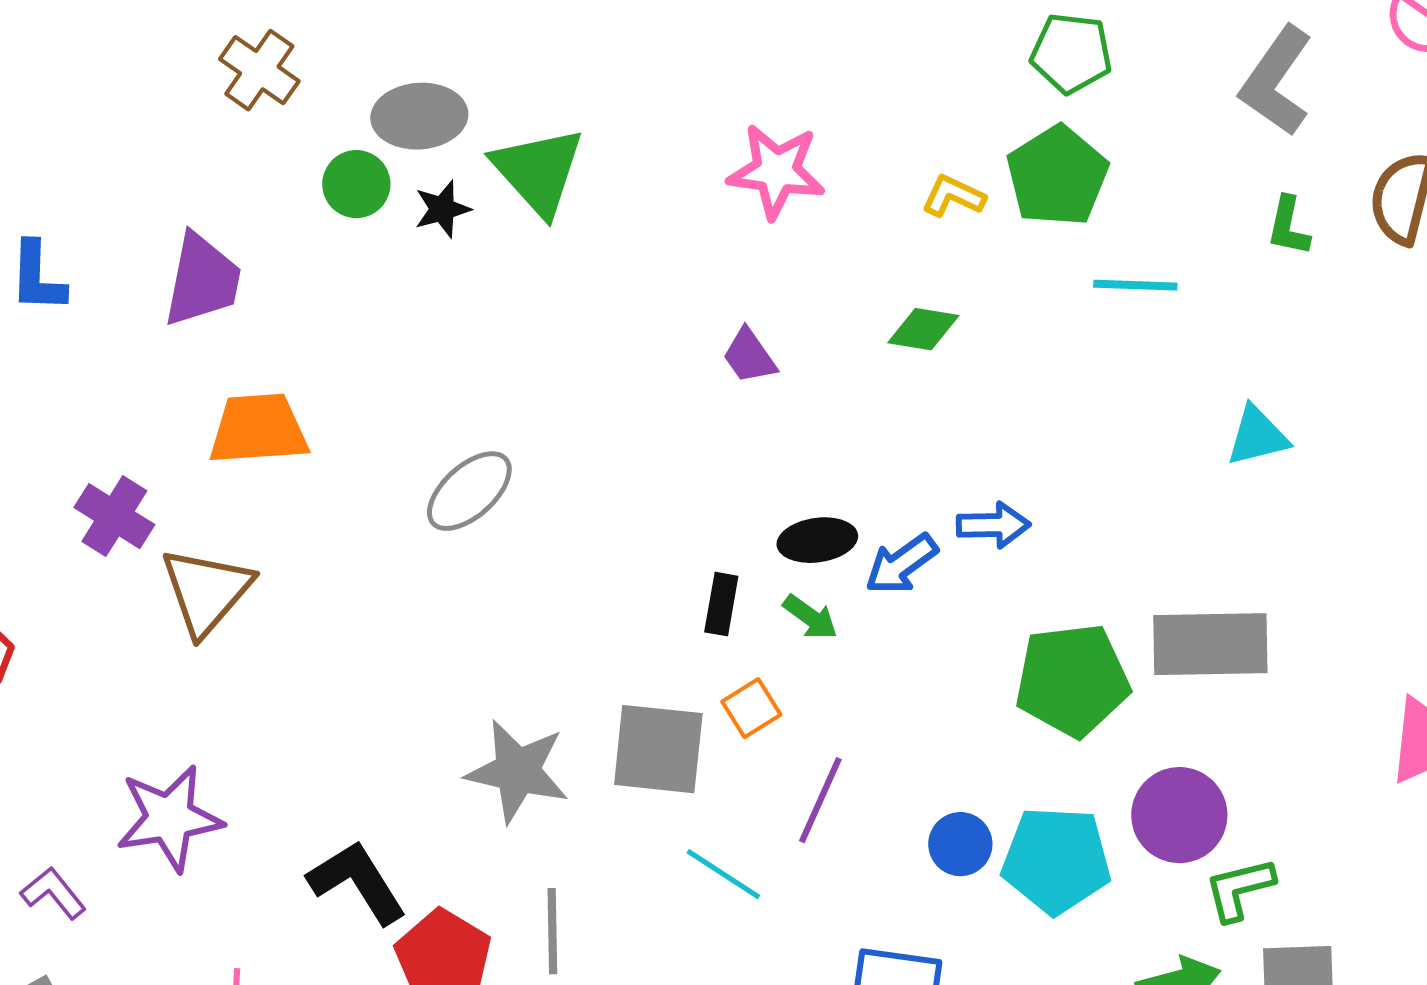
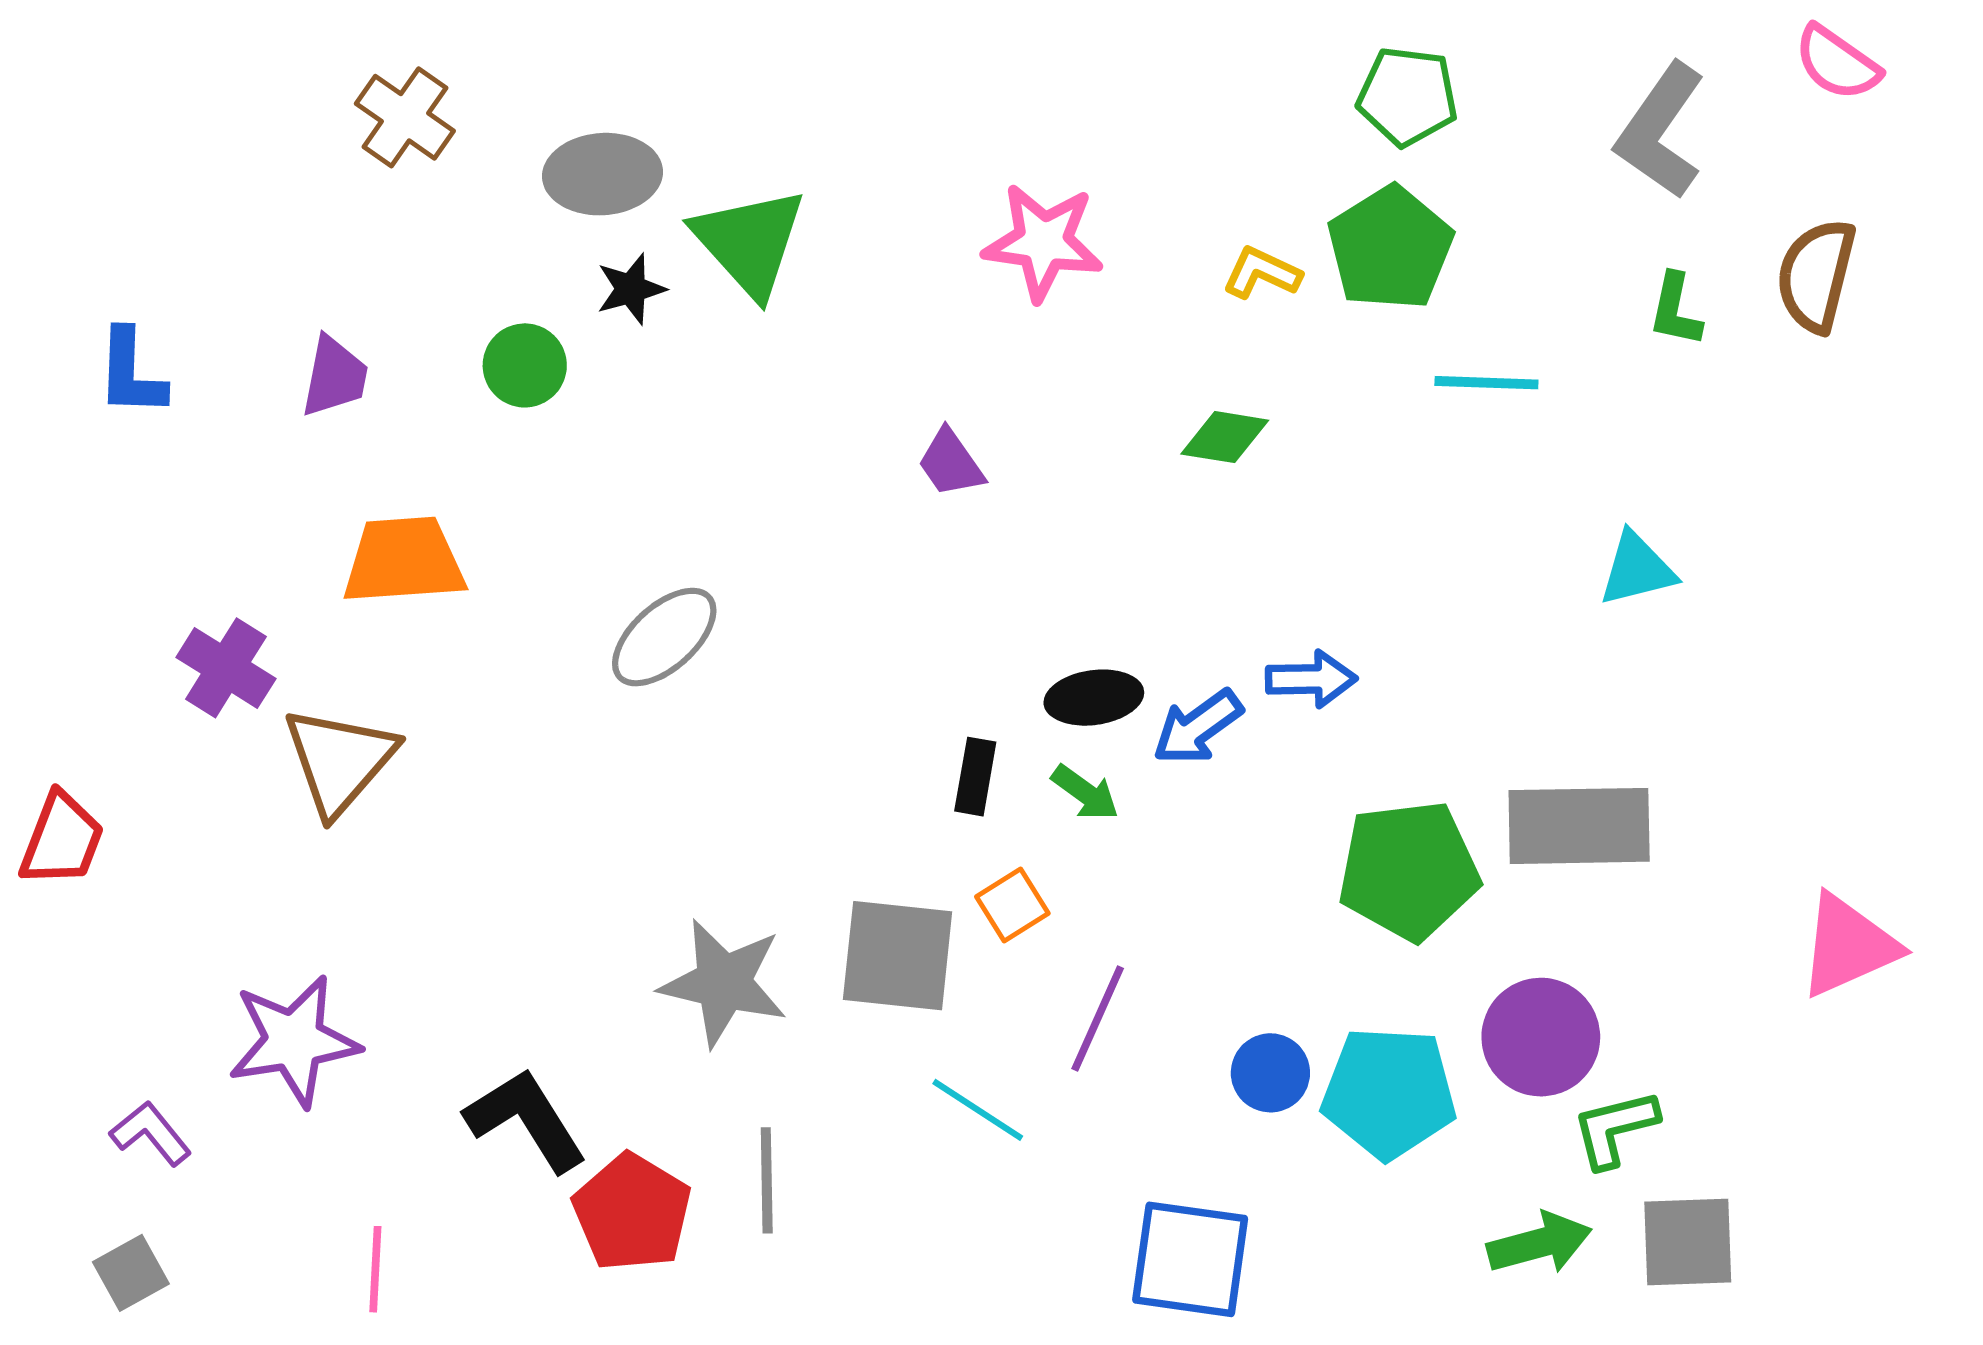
green circle: (356, 184) -> (525, 365), moved
purple trapezoid: (202, 280) -> (335, 377), size x0.7
purple trapezoid: (749, 356) -> (951, 463), moved

